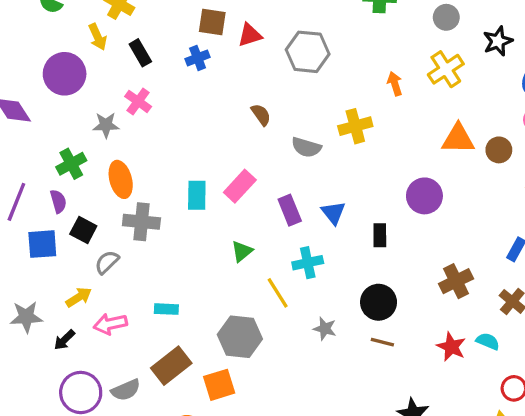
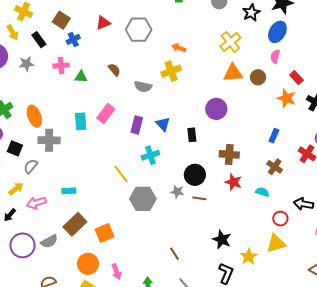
brown square: (212, 22) -> (61, 20), moved, turned 30
yellow cross: (446, 69) -> (230, 42), moved
orange arrow: (395, 84) -> (179, 48), moved, turned -48
pink cross: (138, 101) -> (61, 66), moved, turned -35
gray star: (106, 125) -> (26, 64), moved
purple rectangle: (290, 210) -> (137, 125), turned 42
green triangle: (242, 251) -> (81, 77), moved, turned 48
brown cross: (456, 281) -> (229, 154), moved, turned 36
yellow line: (278, 293) -> (121, 174), moved
gray star: (325, 329) -> (177, 192), moved
gray hexagon: (240, 337) -> (143, 199), moved
red star: (451, 347) -> (233, 182), moved

